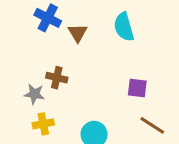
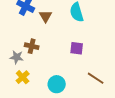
purple square: (137, 88) -> (77, 48), moved
yellow cross: (43, 124) -> (23, 77), turned -32

